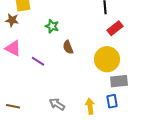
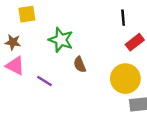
brown star: (12, 20) -> (13, 42), moved
green star: (52, 26) -> (61, 40), size x1.5

